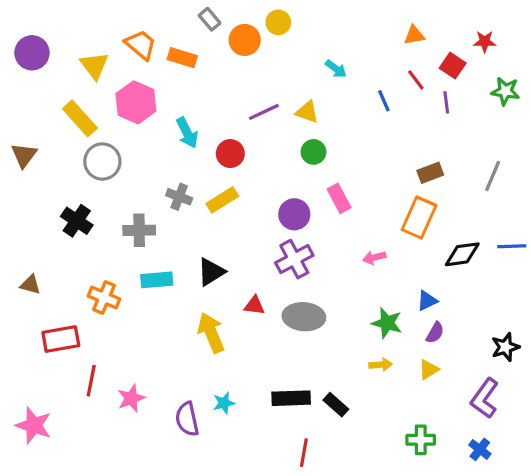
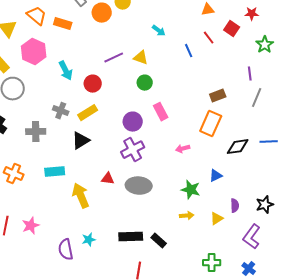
green star: (505, 91) -> (265, 45), turned 30
purple line: (446, 102) -> (250, 74), moved
black triangle: (211, 272) -> (81, 141), moved
cyan rectangle: (157, 280) -> (55, 172), moved
purple semicircle: (435, 333) -> (235, 206), moved, turned -32
pink star: (131, 398) -> (31, 226), moved

